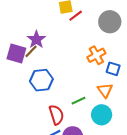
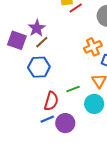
brown line: (31, 51) -> (42, 42), moved
red semicircle: (56, 115) -> (51, 101), turned 30

